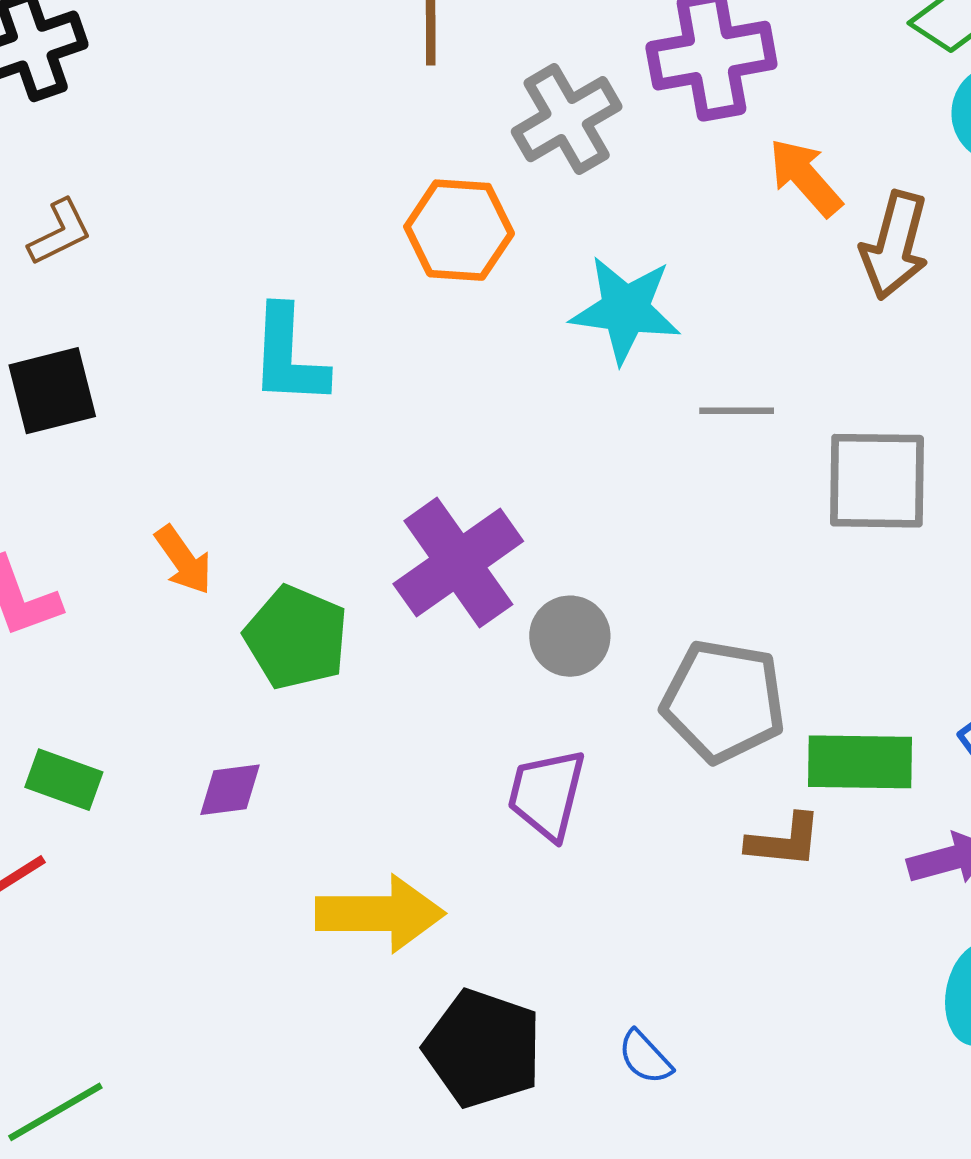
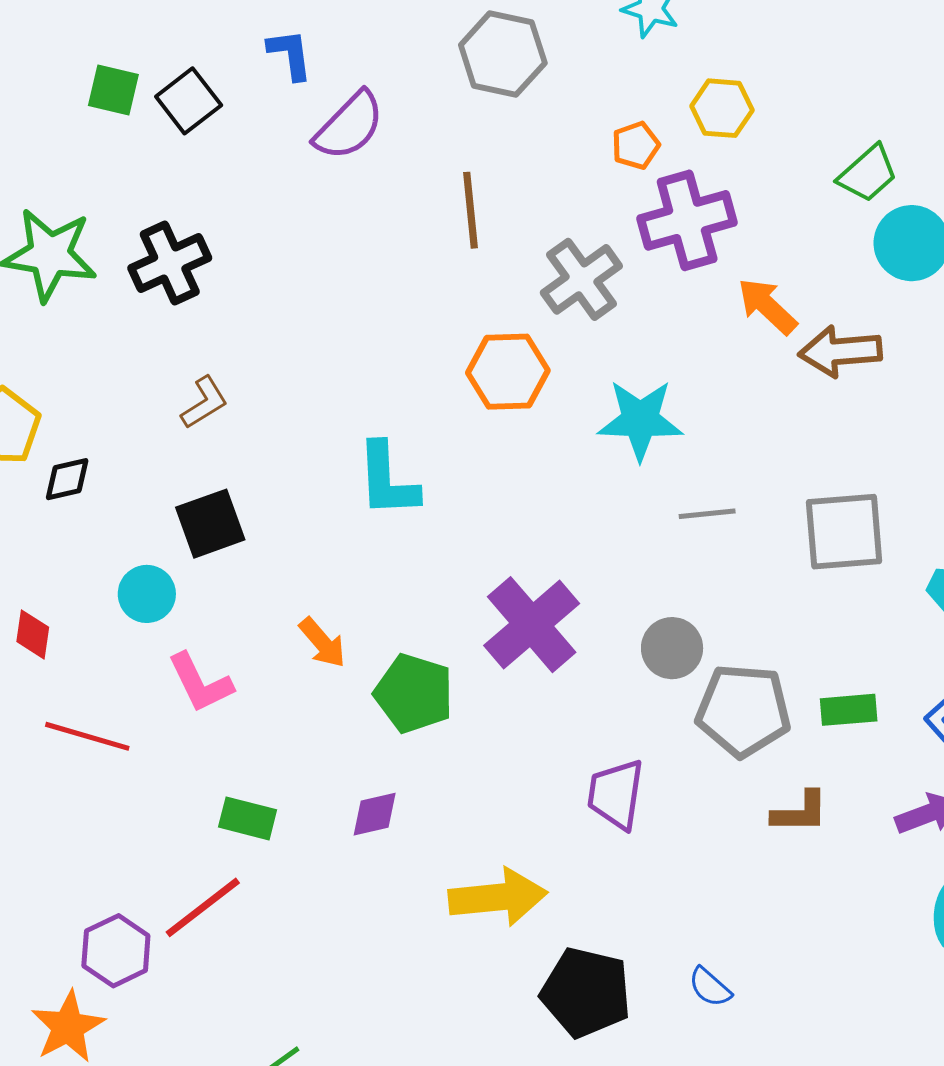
brown arrow: (895, 245) -> (840, 351), turned 76
gray line: (737, 411) -> (707, 514), moved
gray circle: (570, 636) -> (672, 648), moved
green rectangle: (860, 762) -> (849, 710), moved, size x0.7

